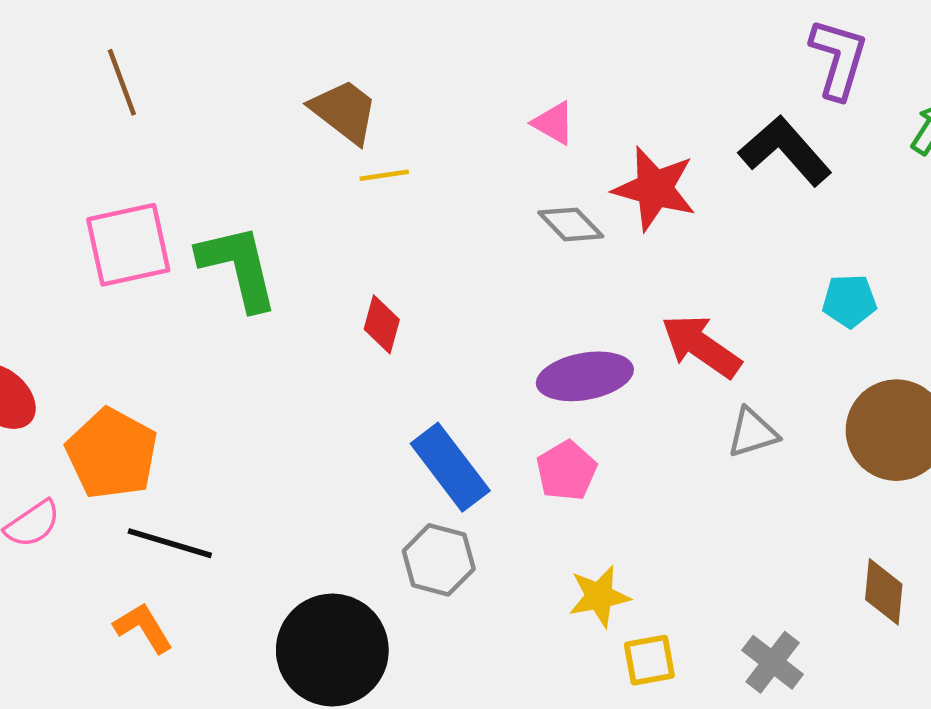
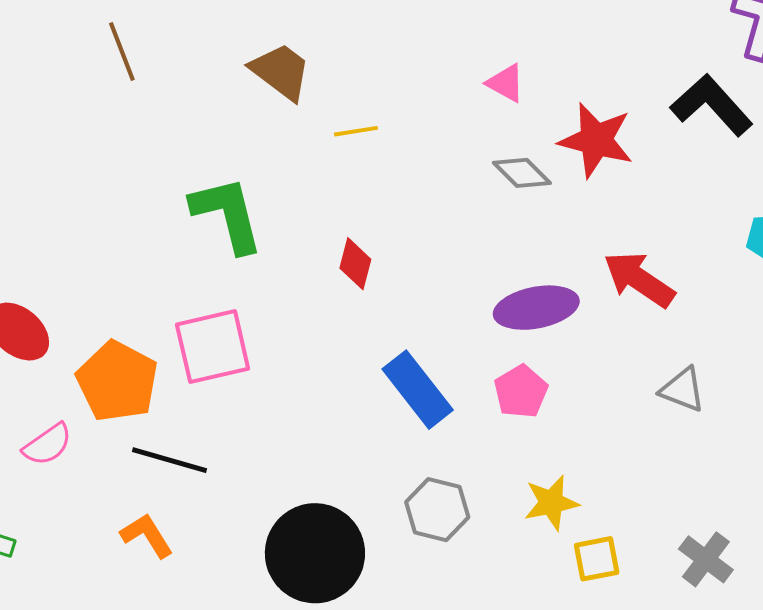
brown trapezoid: (344, 111) -> (281, 71), moved
pink square: (128, 245) -> (213, 347), moved
gray triangle: (752, 433) -> (683, 390), moved, turned 39
gray hexagon: (439, 560) -> (437, 510), moved

